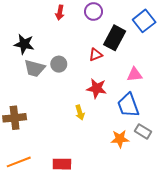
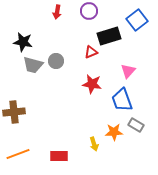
black rectangle: (115, 38) -> (109, 36), turned 45
pink triangle: (135, 75) -> (128, 71), turned -42
yellow arrow: (80, 113) -> (94, 144), moved

